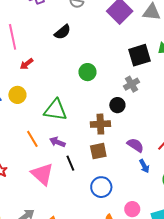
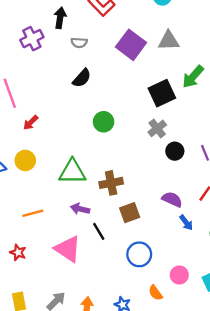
black semicircle: (63, 32) -> (82, 78), moved
black circle: (117, 105) -> (175, 151), moved
brown cross: (100, 124) -> (111, 183), moved
orange line: (32, 139) -> (33, 213), moved, turned -66

